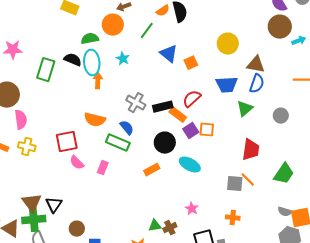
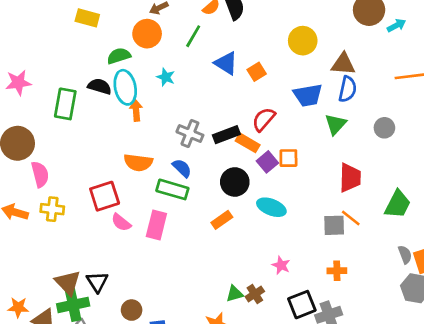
pink rectangle: (103, 168) -> (156, 225), size x1.5
gray semicircle: (285, 212) -> (405, 255), turned -120

